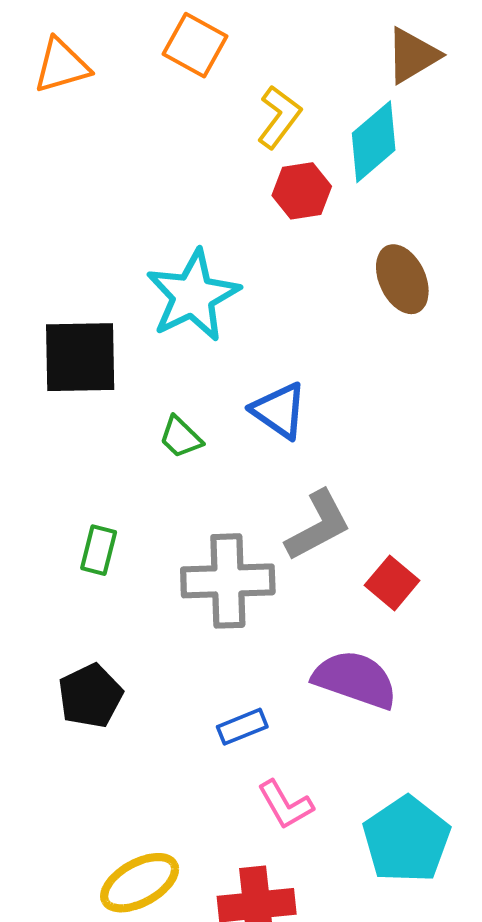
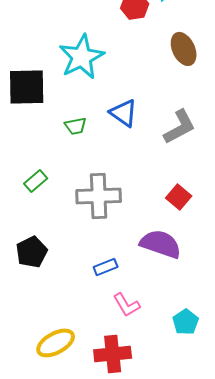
green trapezoid: (181, 437) -> (76, 126), turned -55
gray L-shape: (318, 525) -> (180, 127), moved
green rectangle: (99, 550) -> (36, 181), turned 35
cyan pentagon: (406, 840) -> (186, 322), size x0.6

